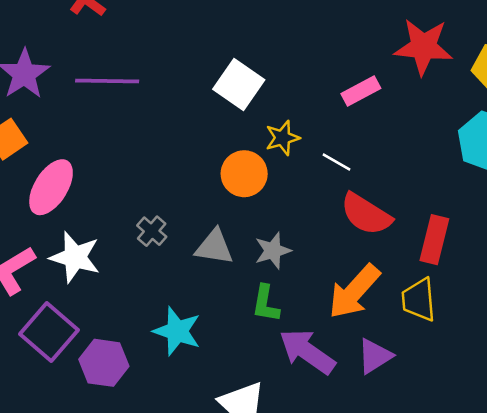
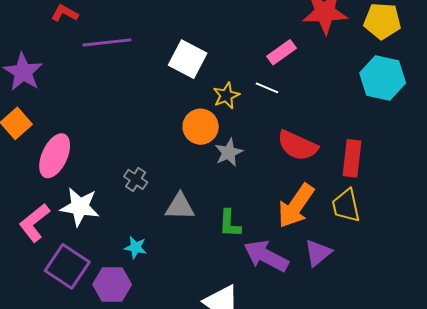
purple line: (107, 81) -> (107, 42), moved
white line: (337, 162) -> (267, 88), moved
gray triangle: (214, 247) -> (180, 207), moved
gray star: (273, 251) -> (229, 152), moved
cyan star: (177, 331) -> (136, 247), moved, size x0.6

